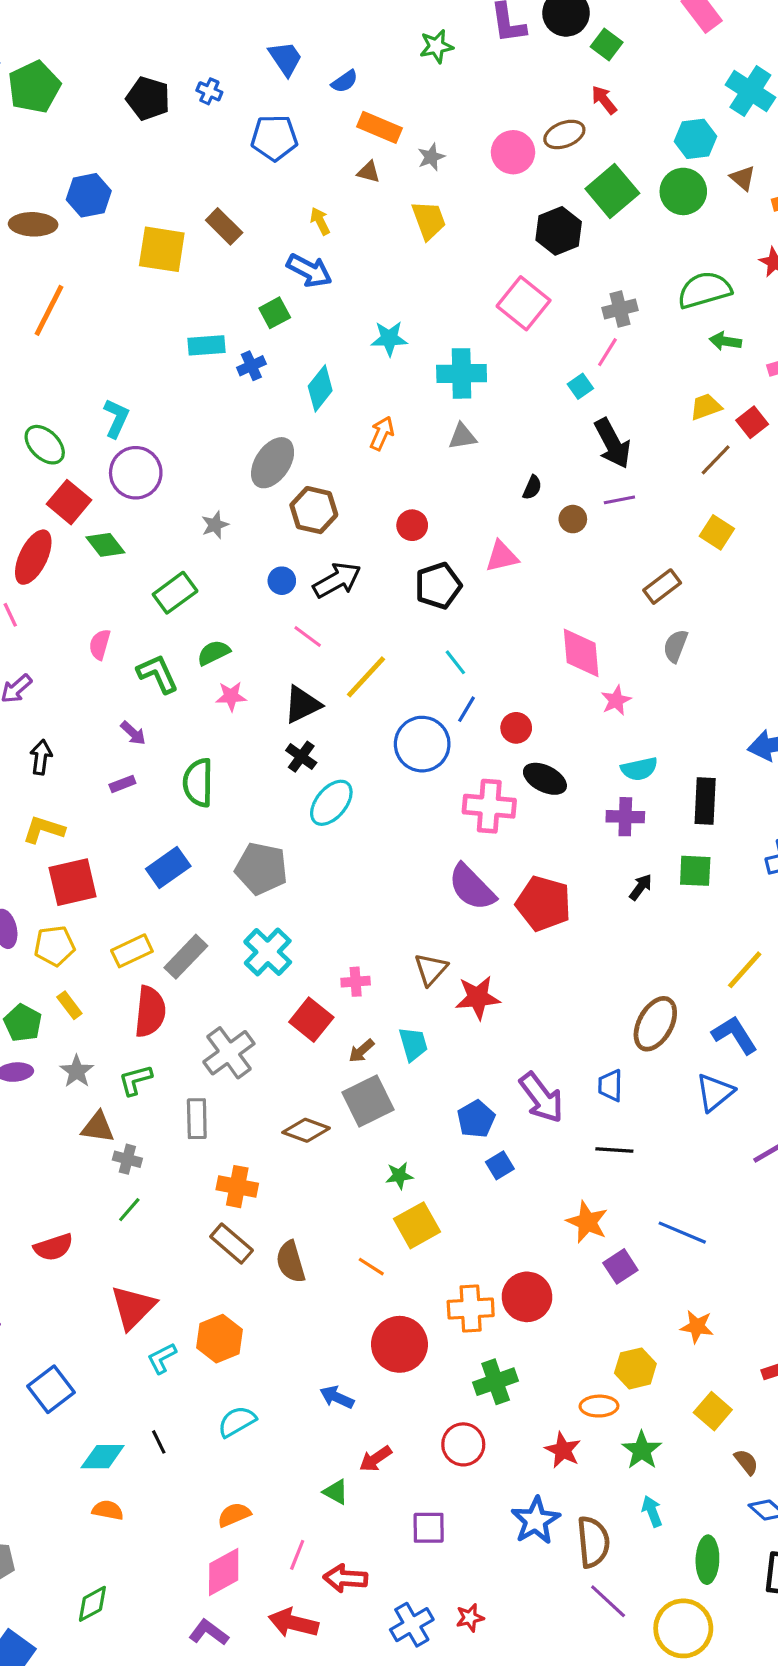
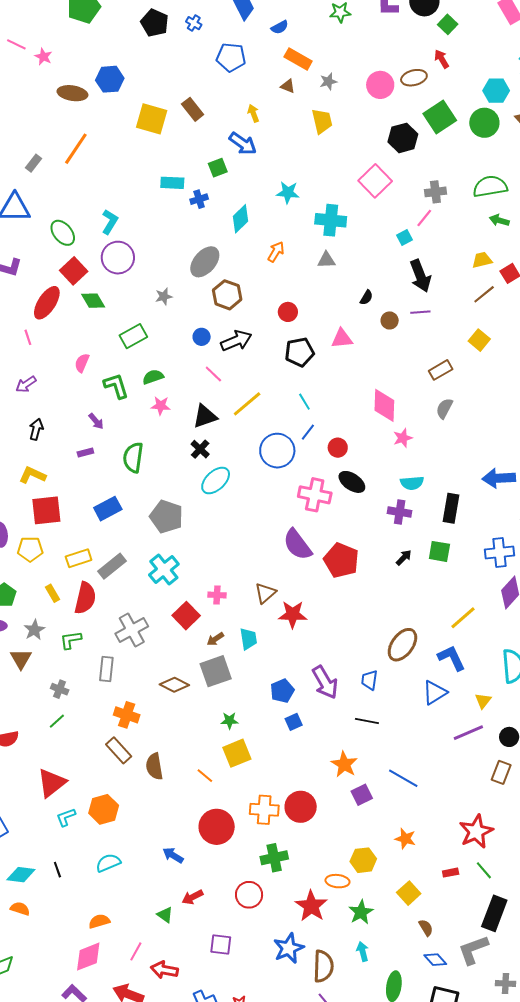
yellow rectangle: (69, 1005) -> (53, 593), moved
brown triangle: (98, 1127) -> (21, 659), moved, turned 45
red star: (563, 1450) -> (311, 906), size x1.4

